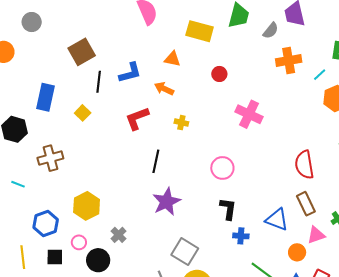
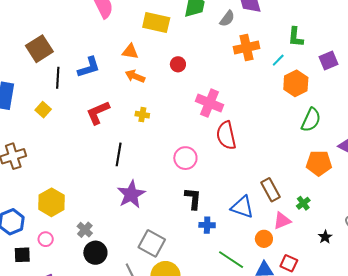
orange arrow: (164, 89) -> (135, 76), moved
red semicircle: (304, 165) -> (226, 135), moved
black circle: (98, 260) -> (95, 253), moved

